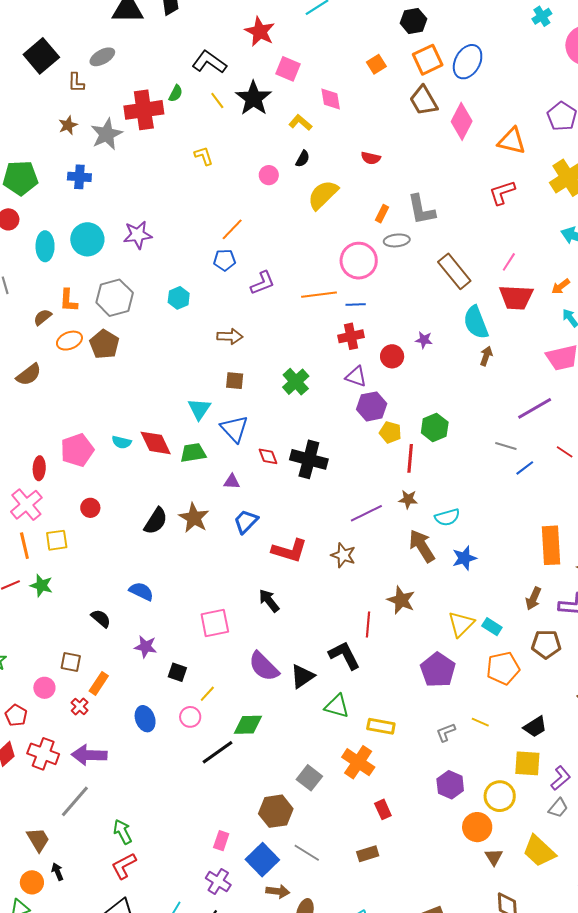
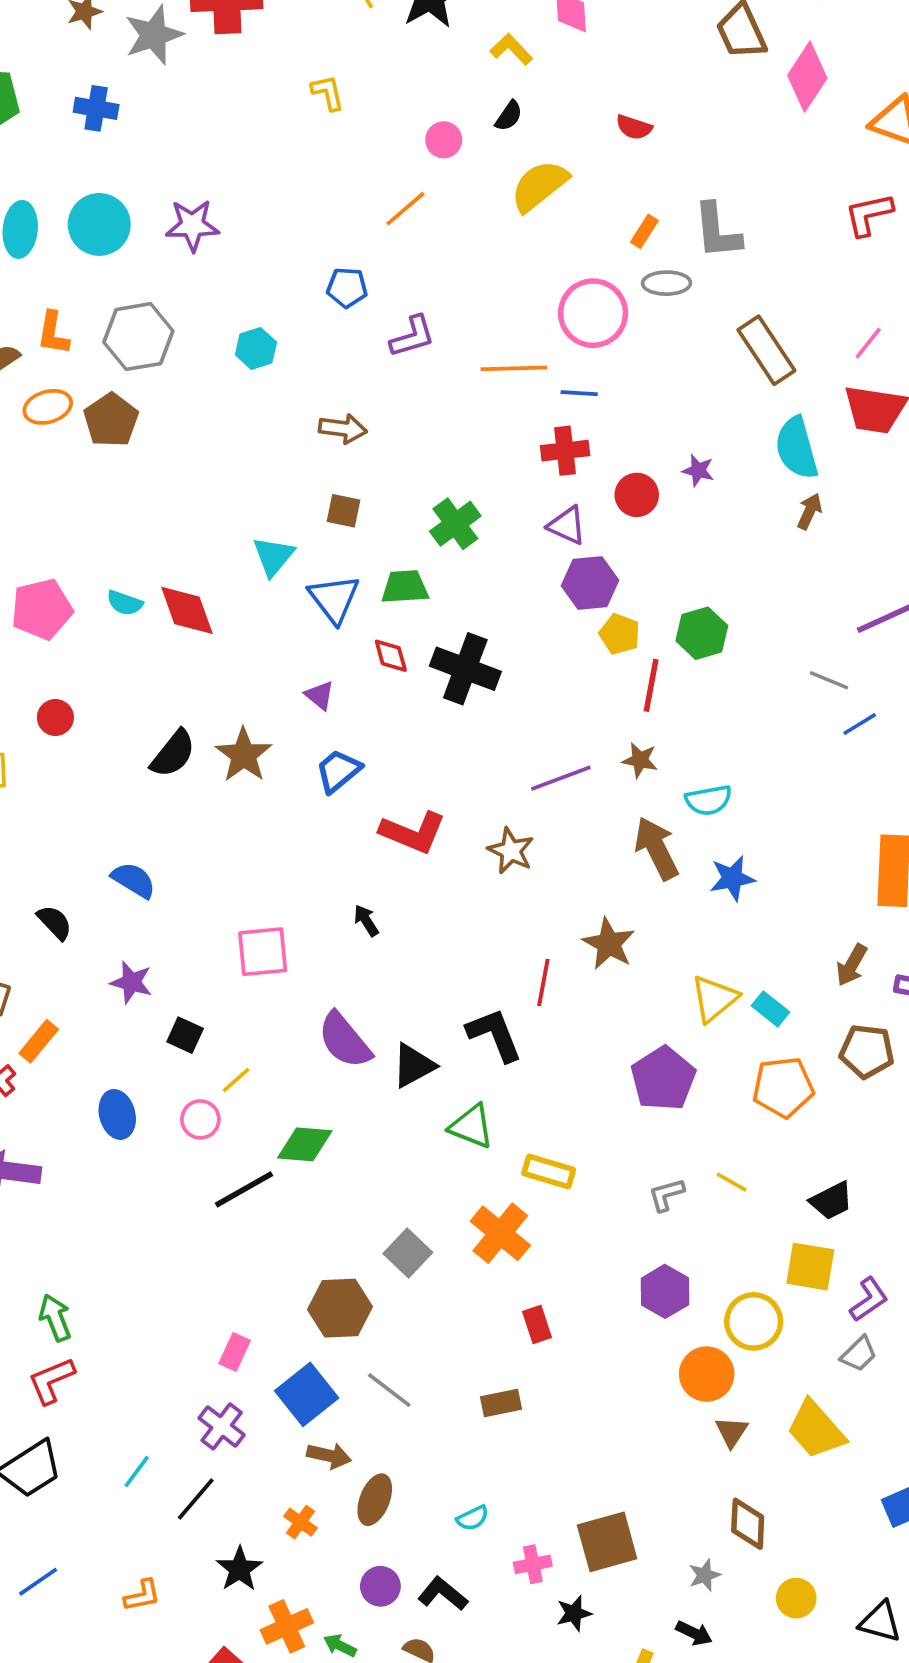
orange line: (232, 229) -> (405, 209), moved
green trapezoid: (193, 453) -> (405, 587), moved
purple triangle: (232, 482) -> (320, 695), turned 30
black arrow: (269, 601) -> (366, 921), size x0.7

